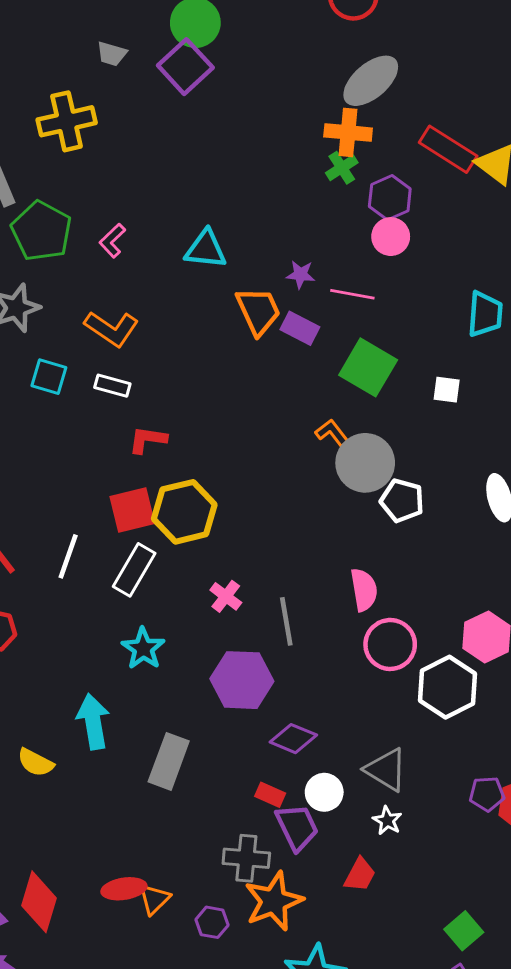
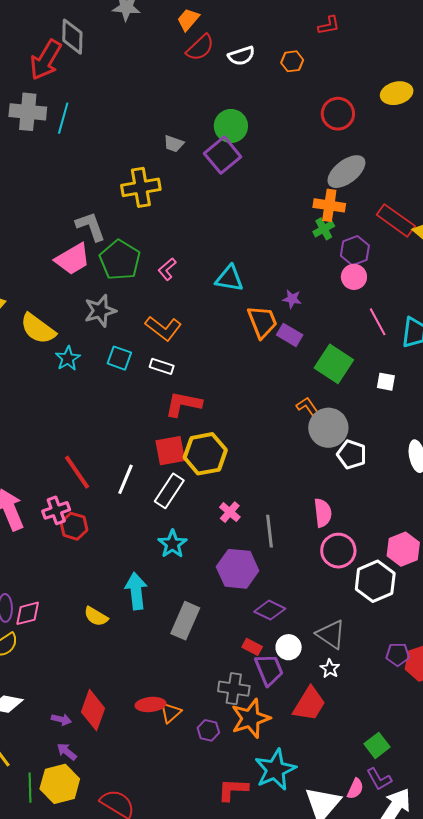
pink line: (352, 294) -> (378, 322), moved, turned 48
red L-shape: (148, 440) -> (183, 404), size x1.4
red trapezoid: (360, 875) -> (309, 704), size x1.5

